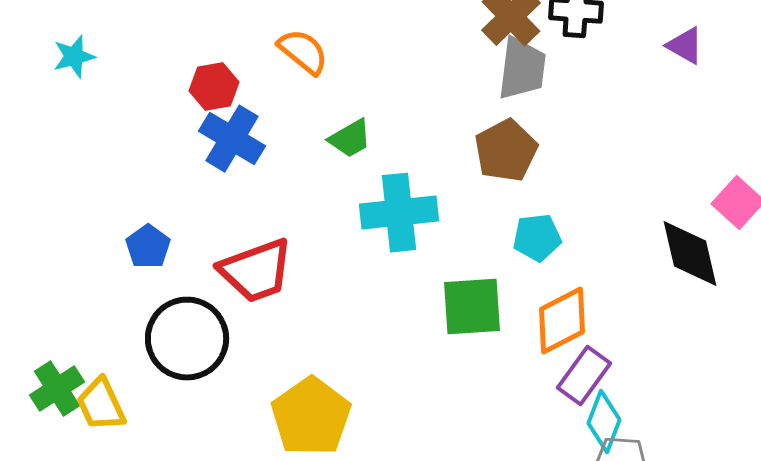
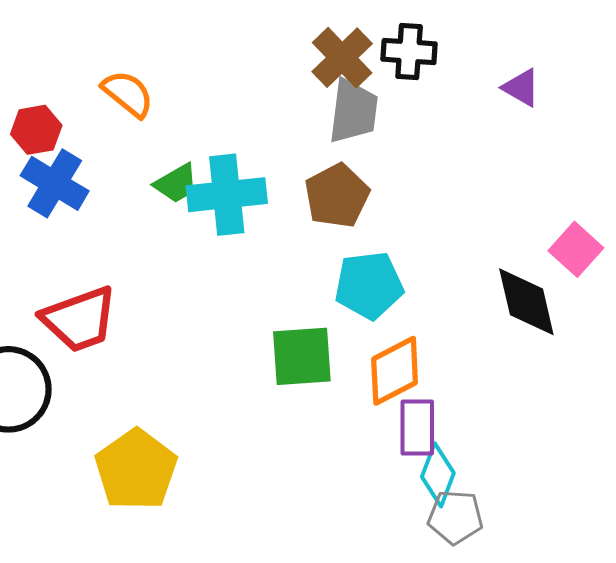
cyan cross: (399, 213) -> (227, 195), moved
cyan pentagon: (537, 238) -> (369, 285), size x1.4
purple rectangle: (584, 376) -> (417, 427), turned -36

